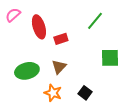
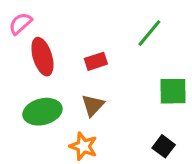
red ellipse: (39, 27) -> (42, 57), moved
black square: (85, 93) -> (164, 146), moved

